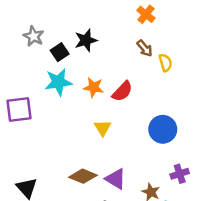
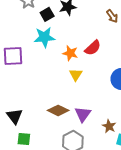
orange star: (94, 87) -> (70, 53), moved
purple triangle: (116, 179) -> (83, 114), turned 30

